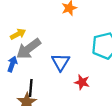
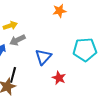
gray arrow: (29, 49) -> (17, 40), size x0.7

